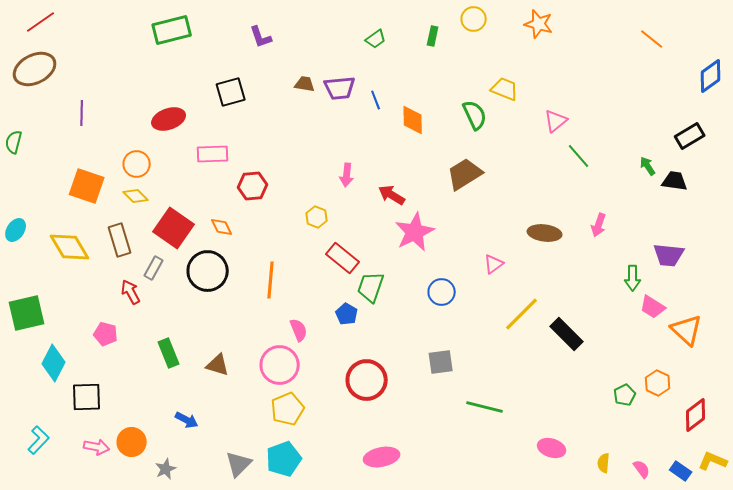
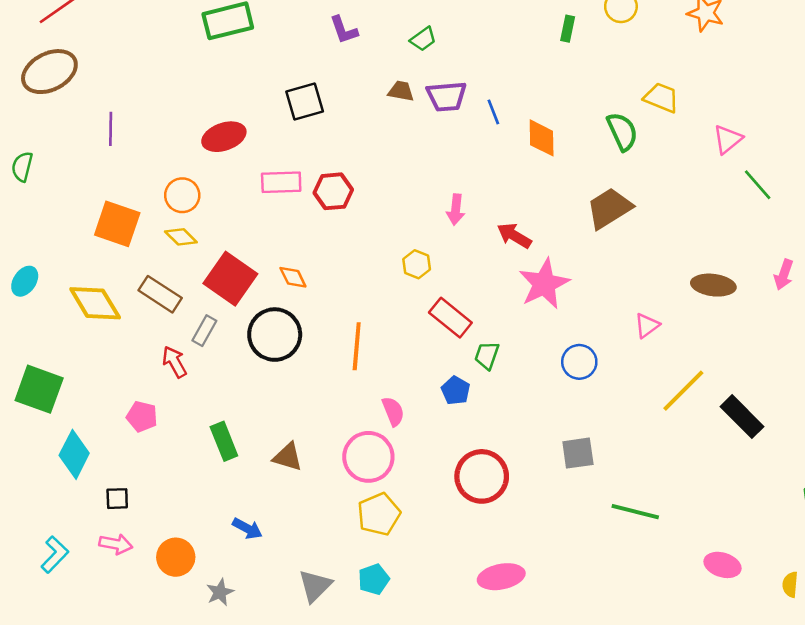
green trapezoid: (376, 39) -> (423, 39), moved
red hexagon: (253, 186) -> (333, 191), moved
brown rectangle: (120, 240) -> (160, 294), turned -40
green trapezoid: (371, 287) -> (487, 355), size x0.7
green square: (27, 313) -> (39, 389), turned 33
black square: (87, 397) -> (117, 499), size x0.6
pink arrow: (97, 447) -> (116, 544), moved
cyan pentagon: (284, 459) -> (374, 579), size x0.7

